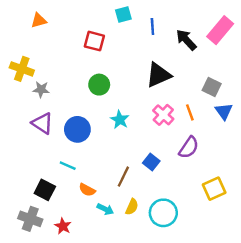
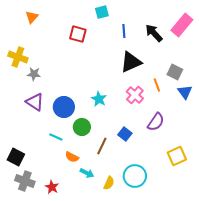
orange triangle: (39, 20) -> (32, 17), turned -32
blue line: (152, 27) -> (124, 31), moved
green circle: (99, 85) -> (82, 127), moved
orange line: (190, 112) -> (157, 85), moved
black square: (45, 190) -> (16, 157), moved
yellow semicircle: (132, 207) -> (109, 183), moved

